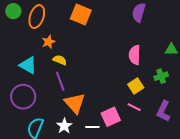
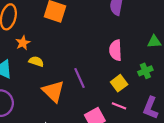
purple line: (60, 81) -> (79, 78), moved
orange triangle: (75, 103) -> (53, 91), moved

